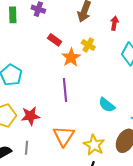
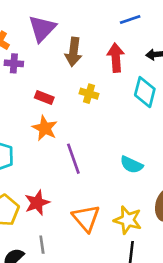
red arrow: (114, 23) -> (116, 58), size x1.5
orange star: (71, 57) -> (45, 128), moved

